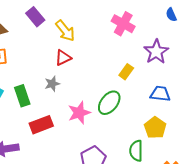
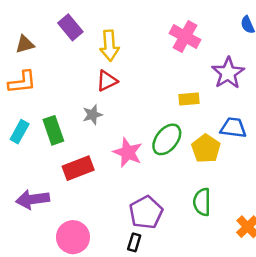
yellow arrow: (65, 31) -> (109, 46), turned 35
yellow rectangle: (126, 72) -> (189, 99), turned 49
pink star: (79, 113) -> (128, 152), turned -30
yellow pentagon: (155, 128) -> (206, 149), moved

